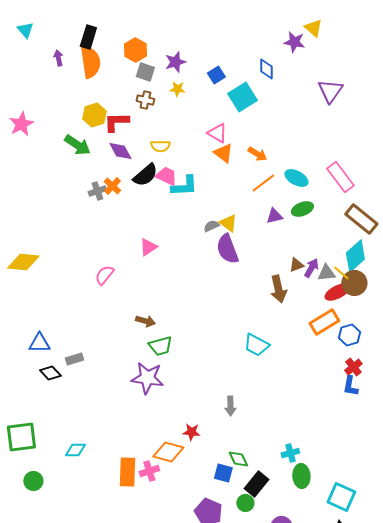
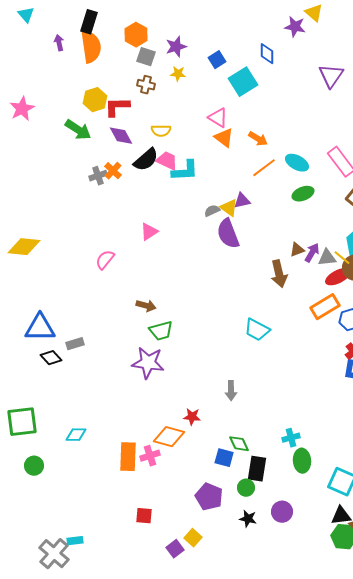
purple triangle: (274, 216) -> (242, 201), moved
blue triangle: (39, 343) -> (40, 328), size x1.4
black rectangle: (256, 484) -> (257, 469), turned -30

